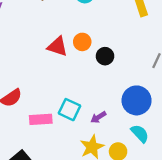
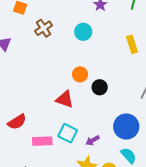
red triangle: (57, 46) -> (65, 99), moved

